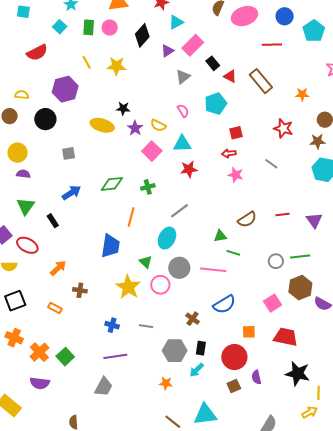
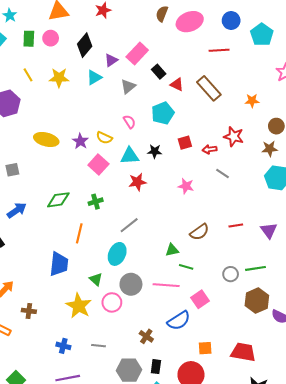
cyan triangle: (176, 22) -> (94, 77), moved
black star: (123, 108) -> (155, 151), moved
red arrow: (229, 153) -> (210, 149), moved
pink square: (273, 303) -> (200, 299), moved

